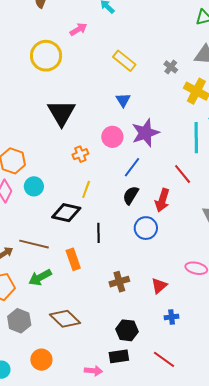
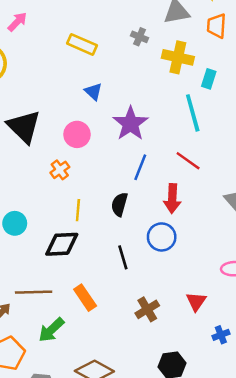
pink circle: (112, 137) -> (77, 134), moved
blue line: (132, 167) -> (140, 167), moved
black semicircle: (131, 195) -> (120, 204), moved
black line: (99, 233) -> (123, 257), moved

